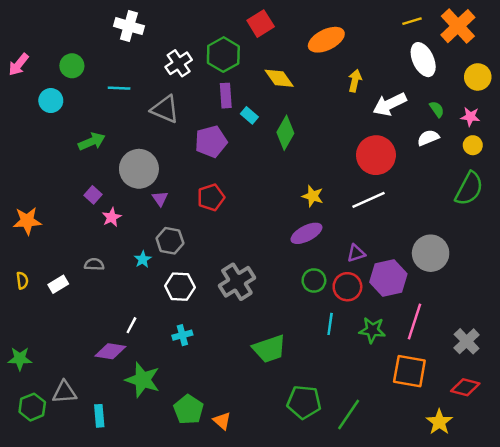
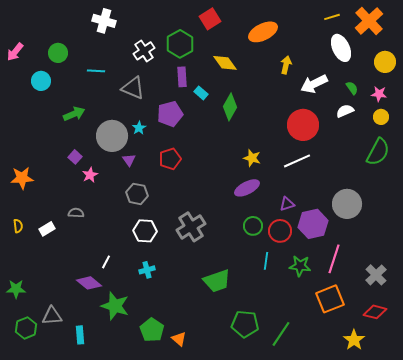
cyan star: (143, 259) -> (139, 128), moved
purple diamond: (110, 351) -> (89, 283), turned 30
orange square: (409, 371) -> (330, 299), turned -32

